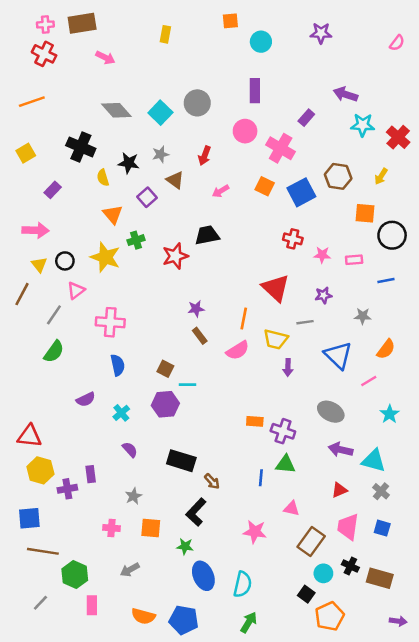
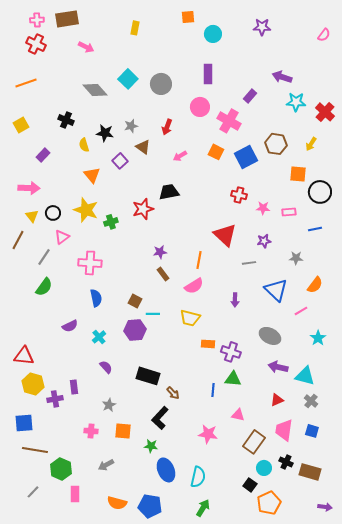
cyan square: (160, 113) -> (128, 79), moved
black cross: (81, 147) -> (66, 120), size x0.7
green cross: (136, 240) -> (111, 222), moved
yellow trapezoid: (276, 339) -> (190, 318), moved

